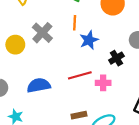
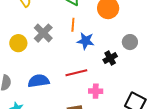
blue star: (89, 40) -> (86, 41), turned 30
pink cross: (103, 83) -> (96, 91), moved

